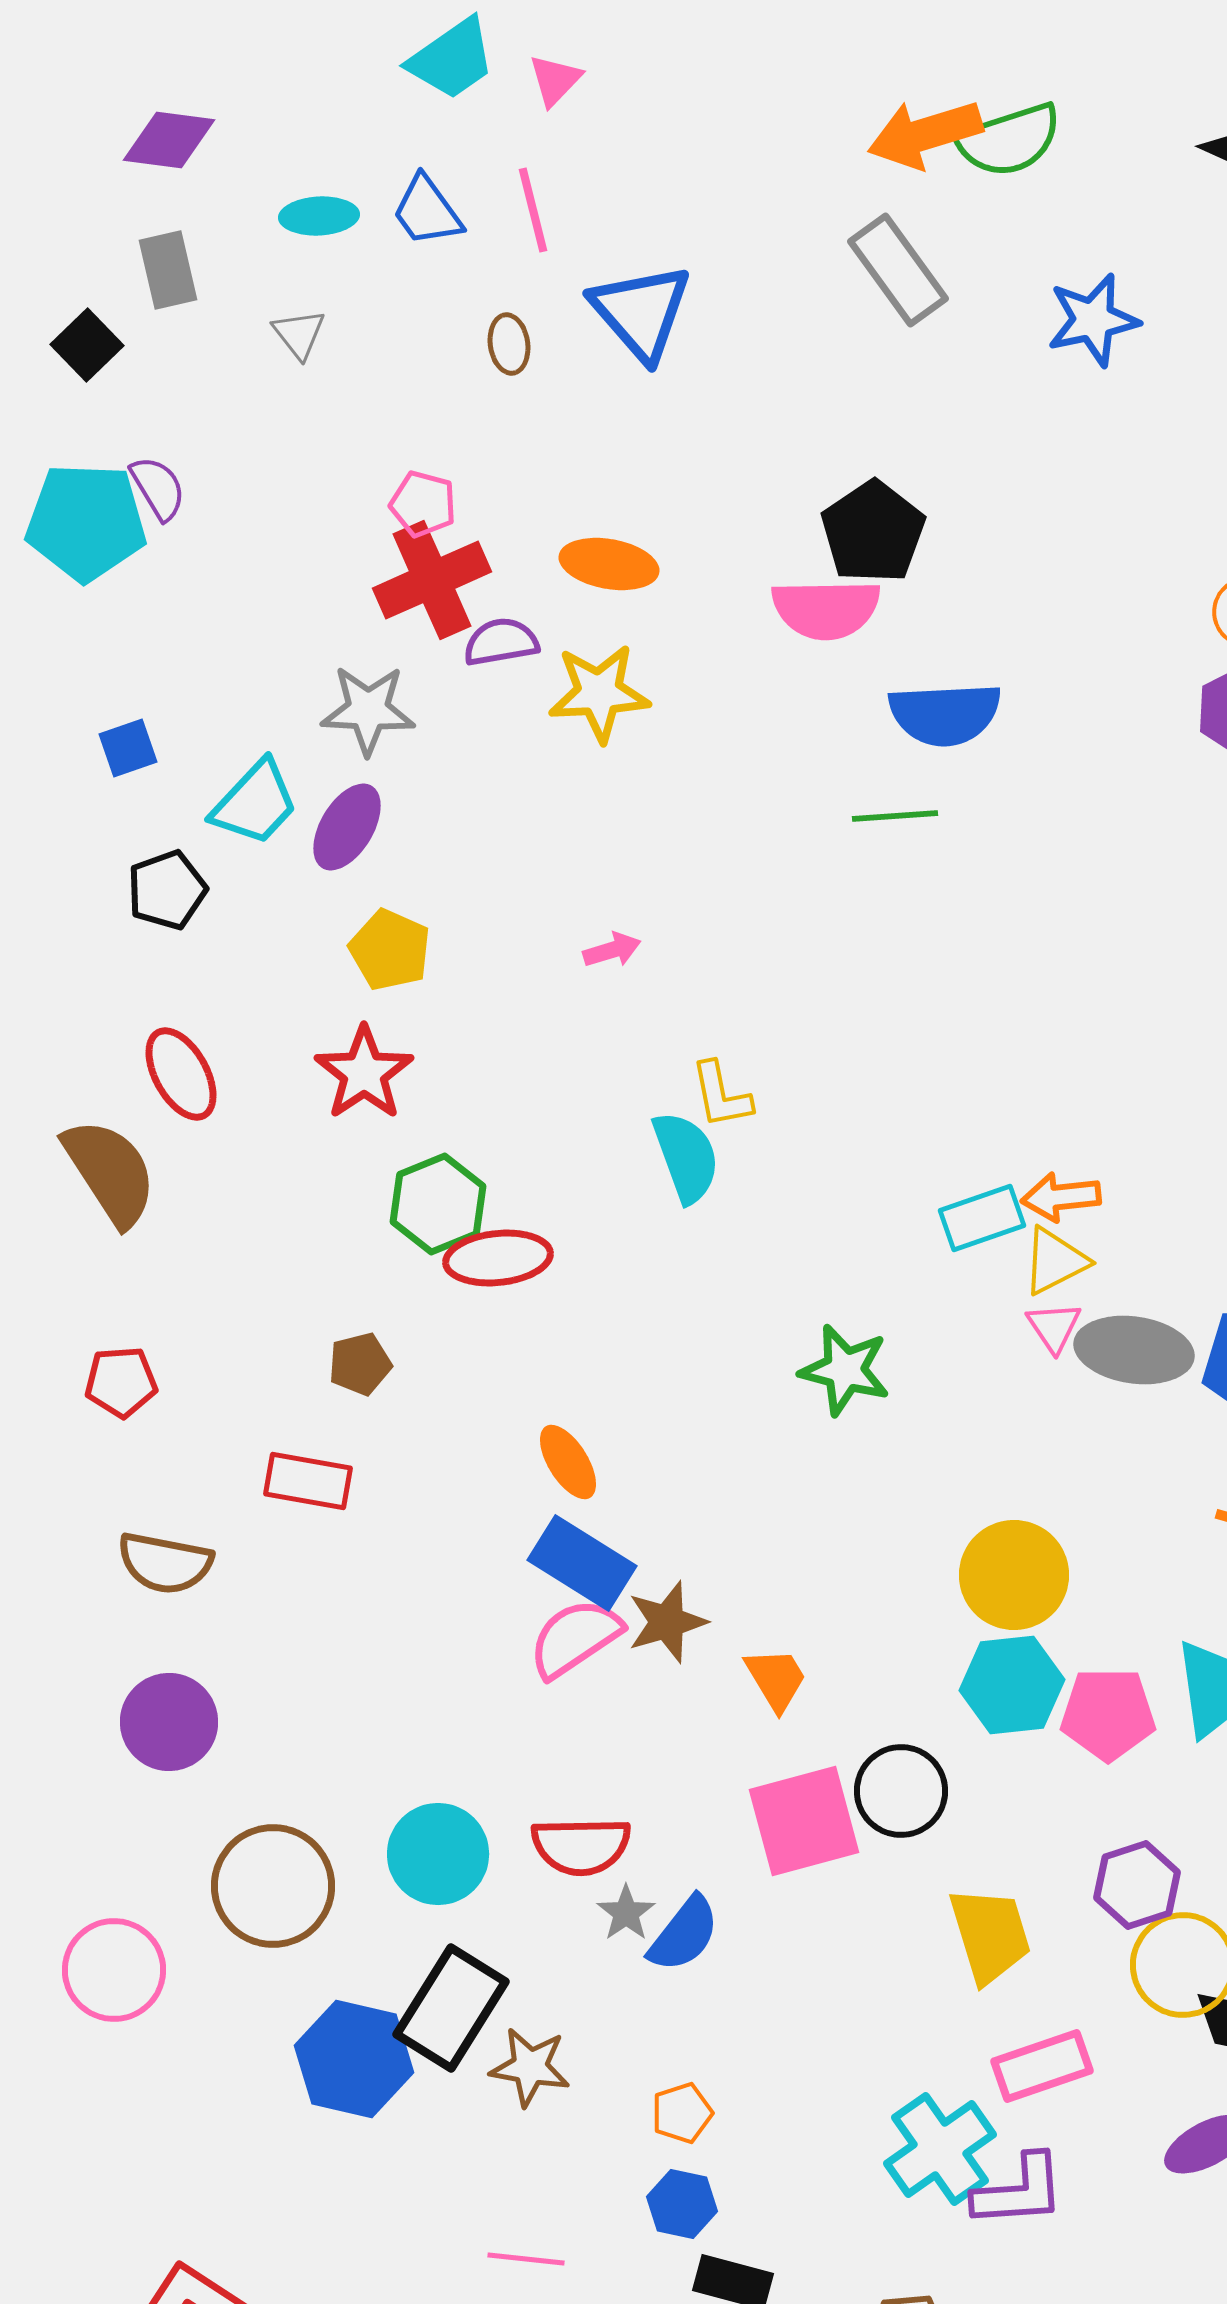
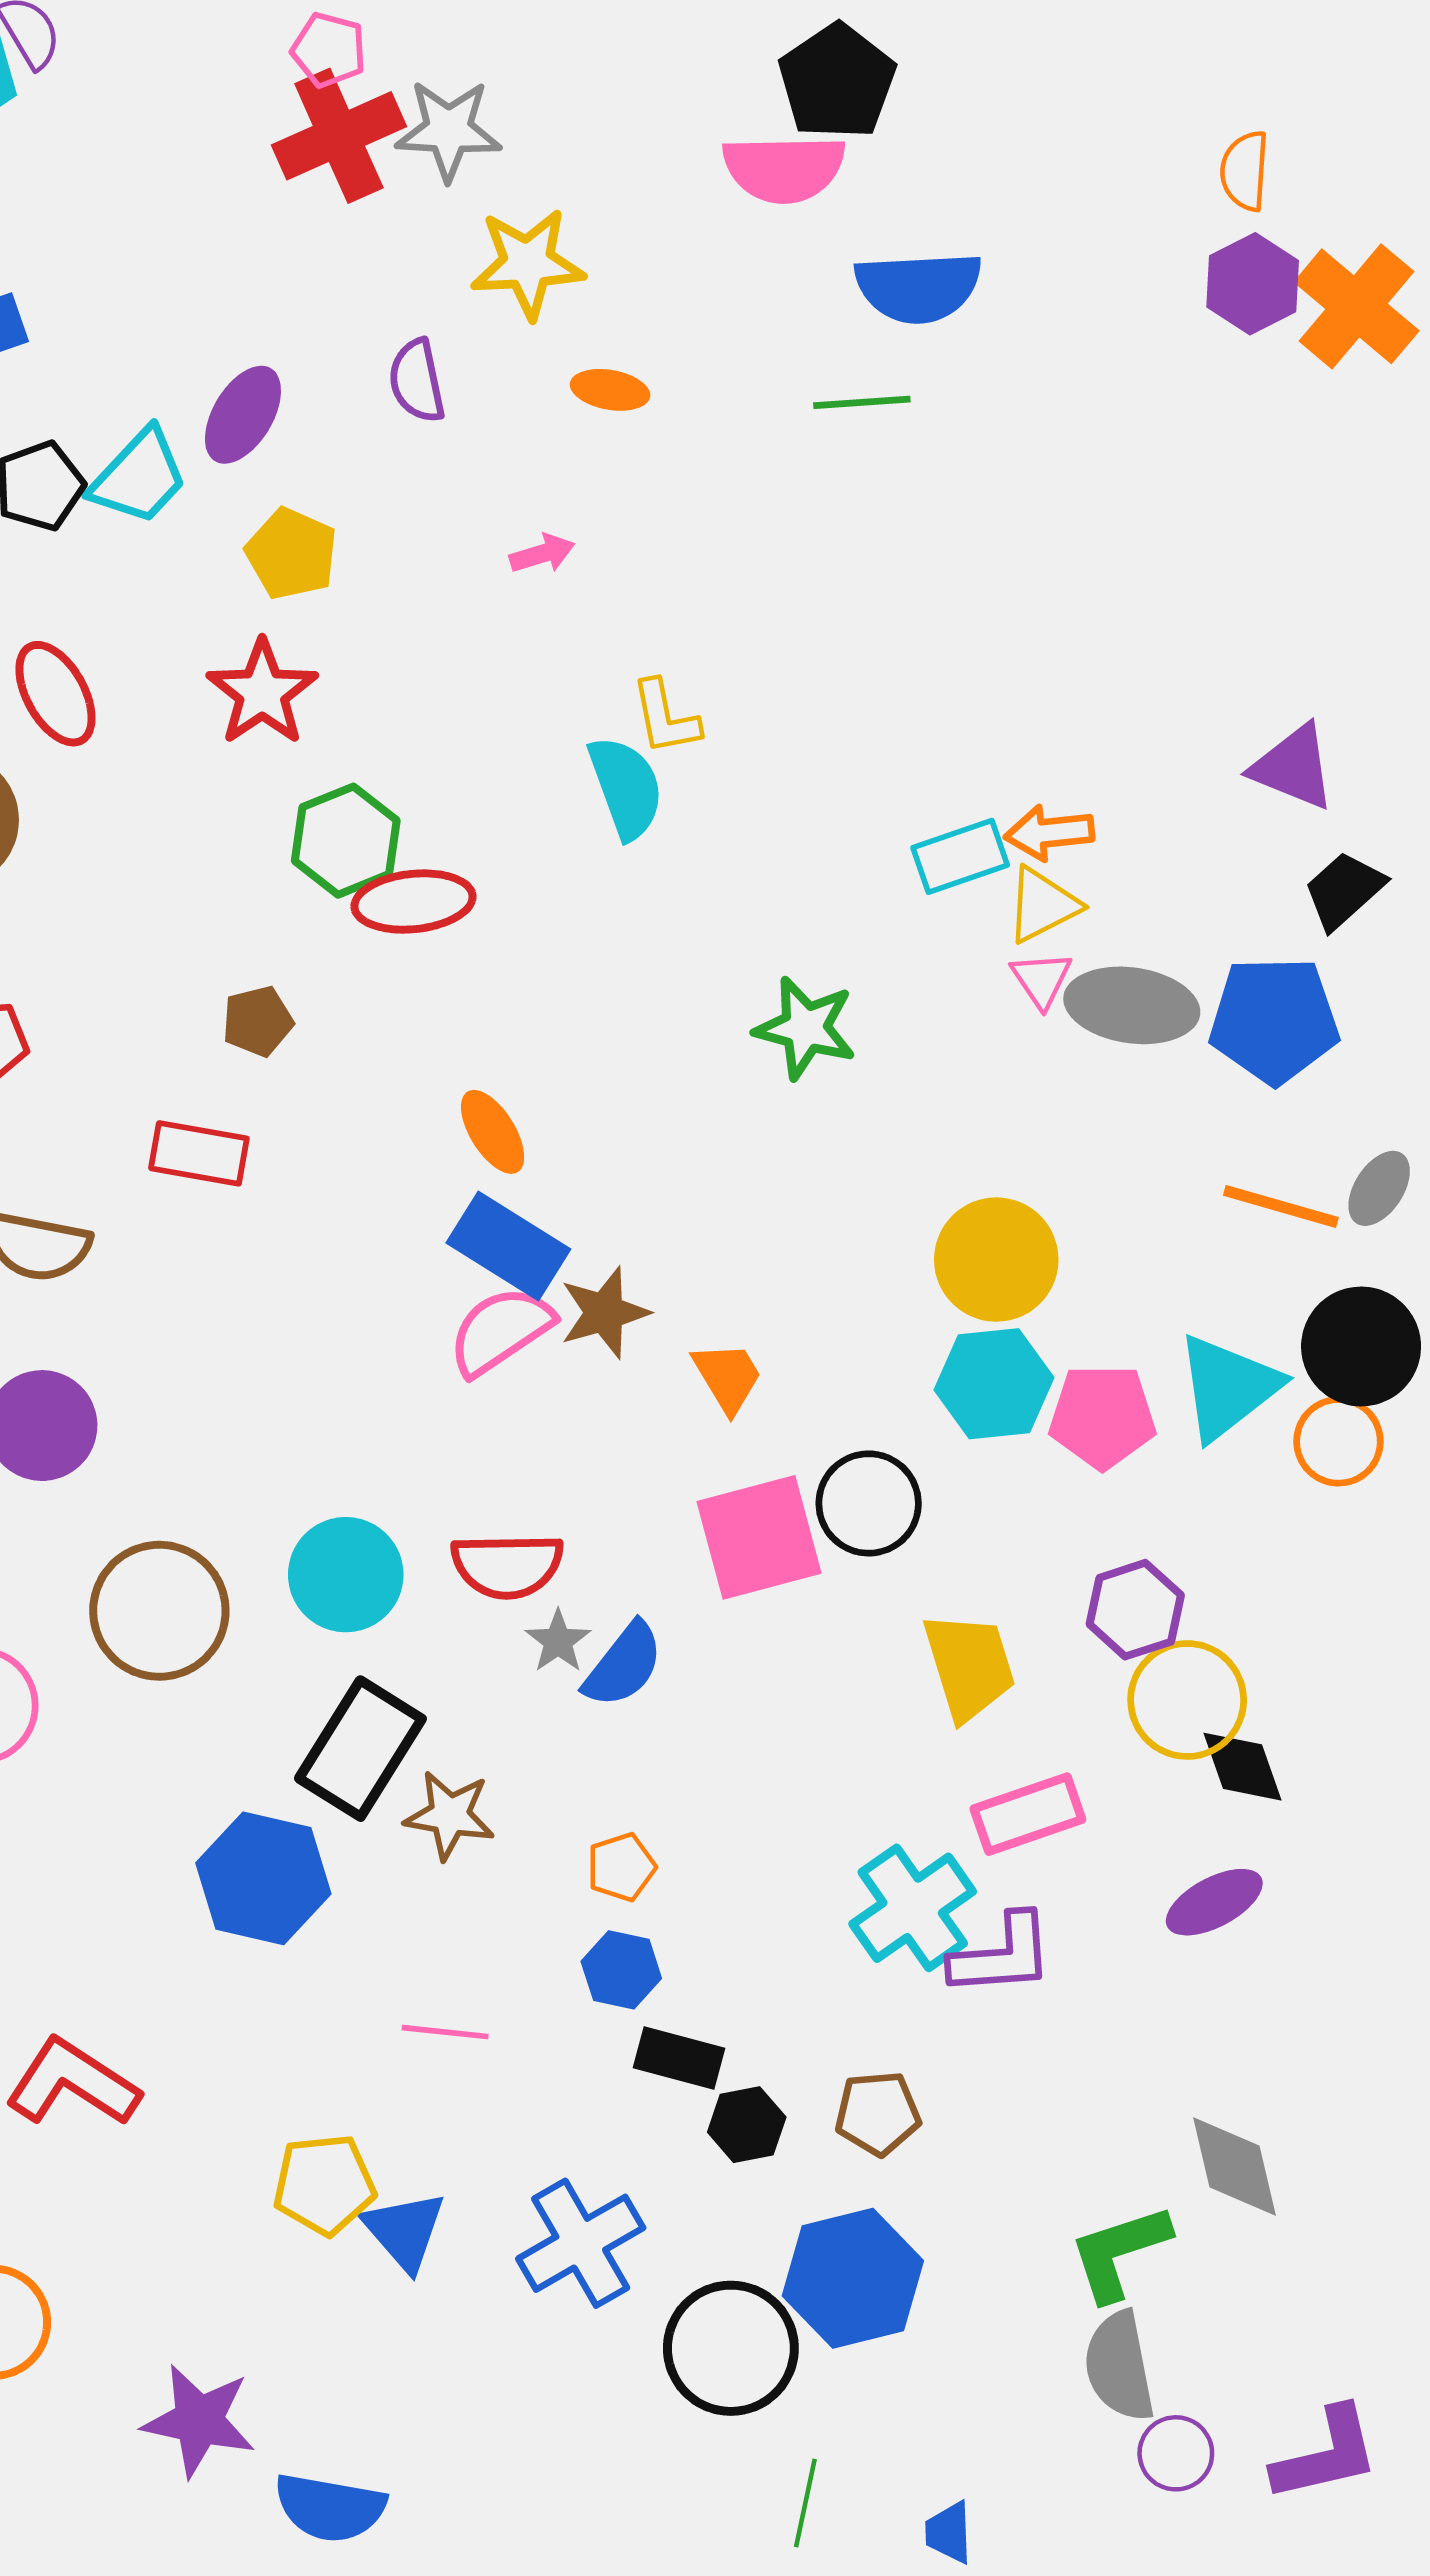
orange ellipse: (609, 564) -> (610, 390), moved, size x0.7
purple semicircle: (501, 642) -> (417, 381), moved, turned -92
gray star: (368, 710) -> (449, 130), moved
cyan trapezoid: (255, 803) -> (139, 477), moved
blue hexagon: (354, 2059) -> (263, 1878), moved

